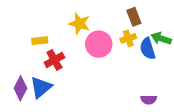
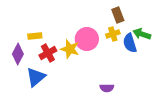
yellow star: (79, 24) -> (70, 49), moved
purple diamond: (20, 88) -> (18, 54), moved
purple semicircle: (149, 100) -> (107, 88), moved

